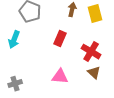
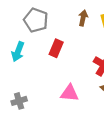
red rectangle: (60, 39) -> (56, 48), moved

